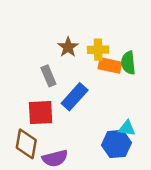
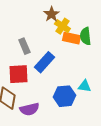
brown star: (68, 47) -> (51, 14), moved
yellow cross: (98, 50) -> (62, 26), turned 35
blue hexagon: (116, 144) -> (64, 96), moved

